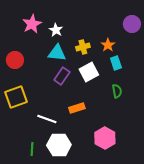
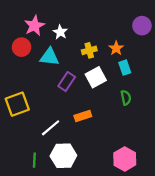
cyan triangle: (57, 53) -> (49, 57), moved
red circle: (15, 60) -> (22, 47), moved
white line: (47, 119) -> (51, 128), turned -60
pink hexagon: (105, 138) -> (125, 159), moved

